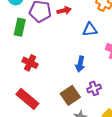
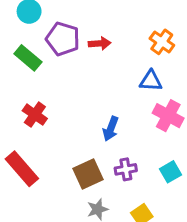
green rectangle: (20, 27) -> (28, 58), turned -72
blue triangle: (90, 30) -> (151, 81), moved

